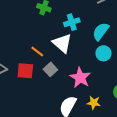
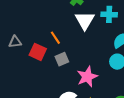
cyan cross: (72, 22) -> (109, 14), moved
white triangle: (62, 43) -> (85, 20), moved

